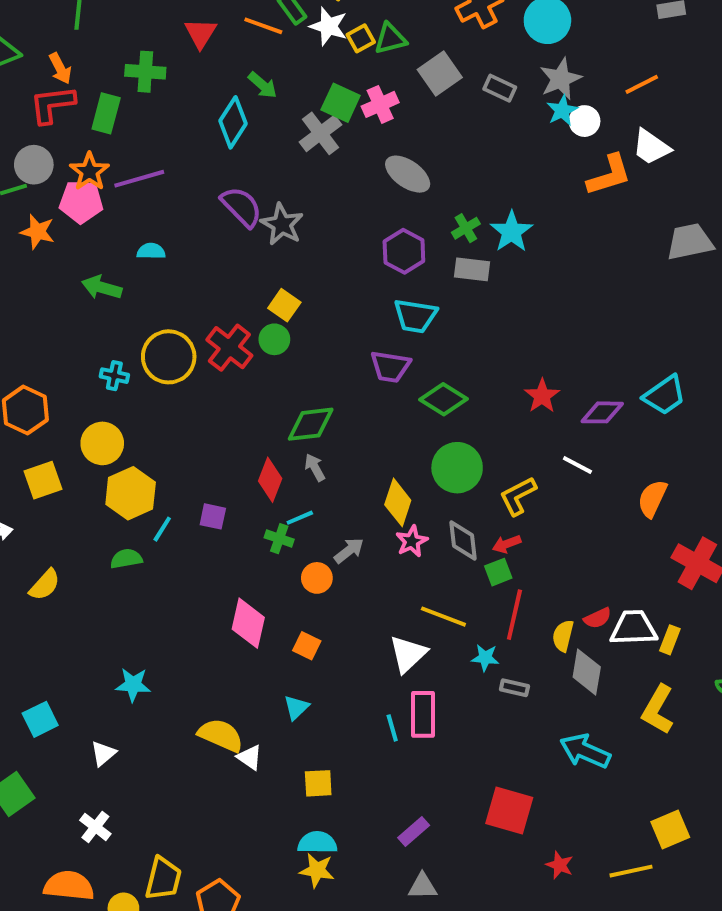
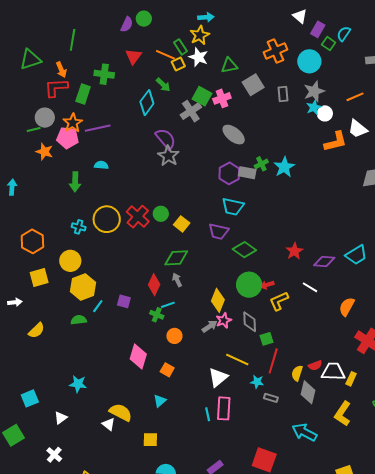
yellow square: (361, 38) -> (178, 64), moved
gray rectangle: (500, 88) -> (283, 94), turned 56
purple semicircle: (242, 207) -> (166, 139), moved
gray rectangle: (472, 269) -> (247, 173), moved
green arrow: (102, 287) -> (75, 182), turned -108
yellow square: (284, 305) -> (182, 224), moved
red arrow: (507, 544) -> (267, 285), moved
gray arrow: (349, 551) -> (210, 326), moved
white triangle: (250, 757) -> (109, 424), moved
yellow square: (318, 783) -> (150, 440), moved

